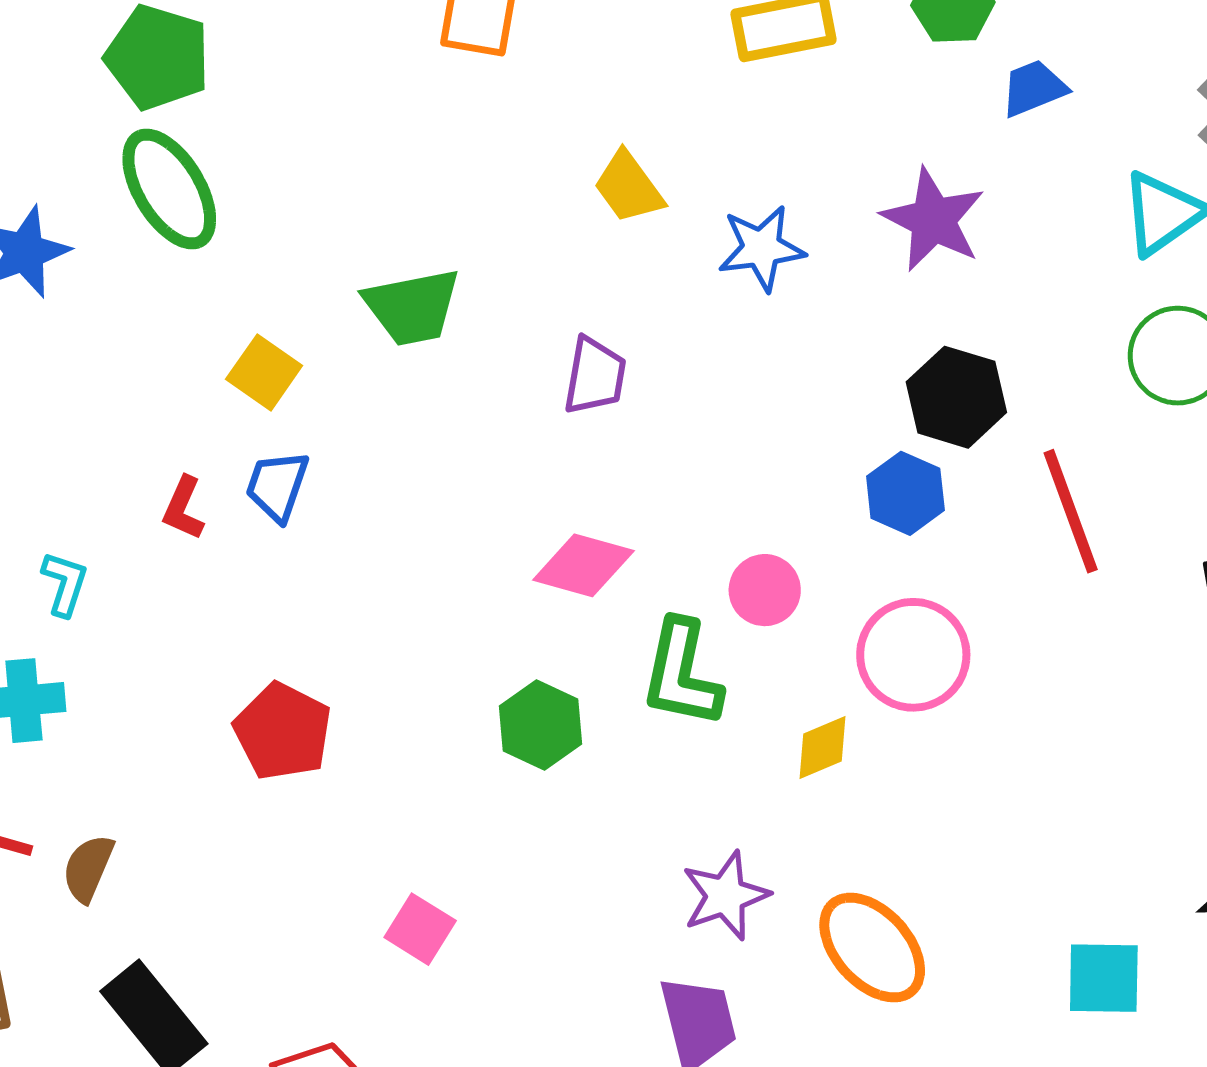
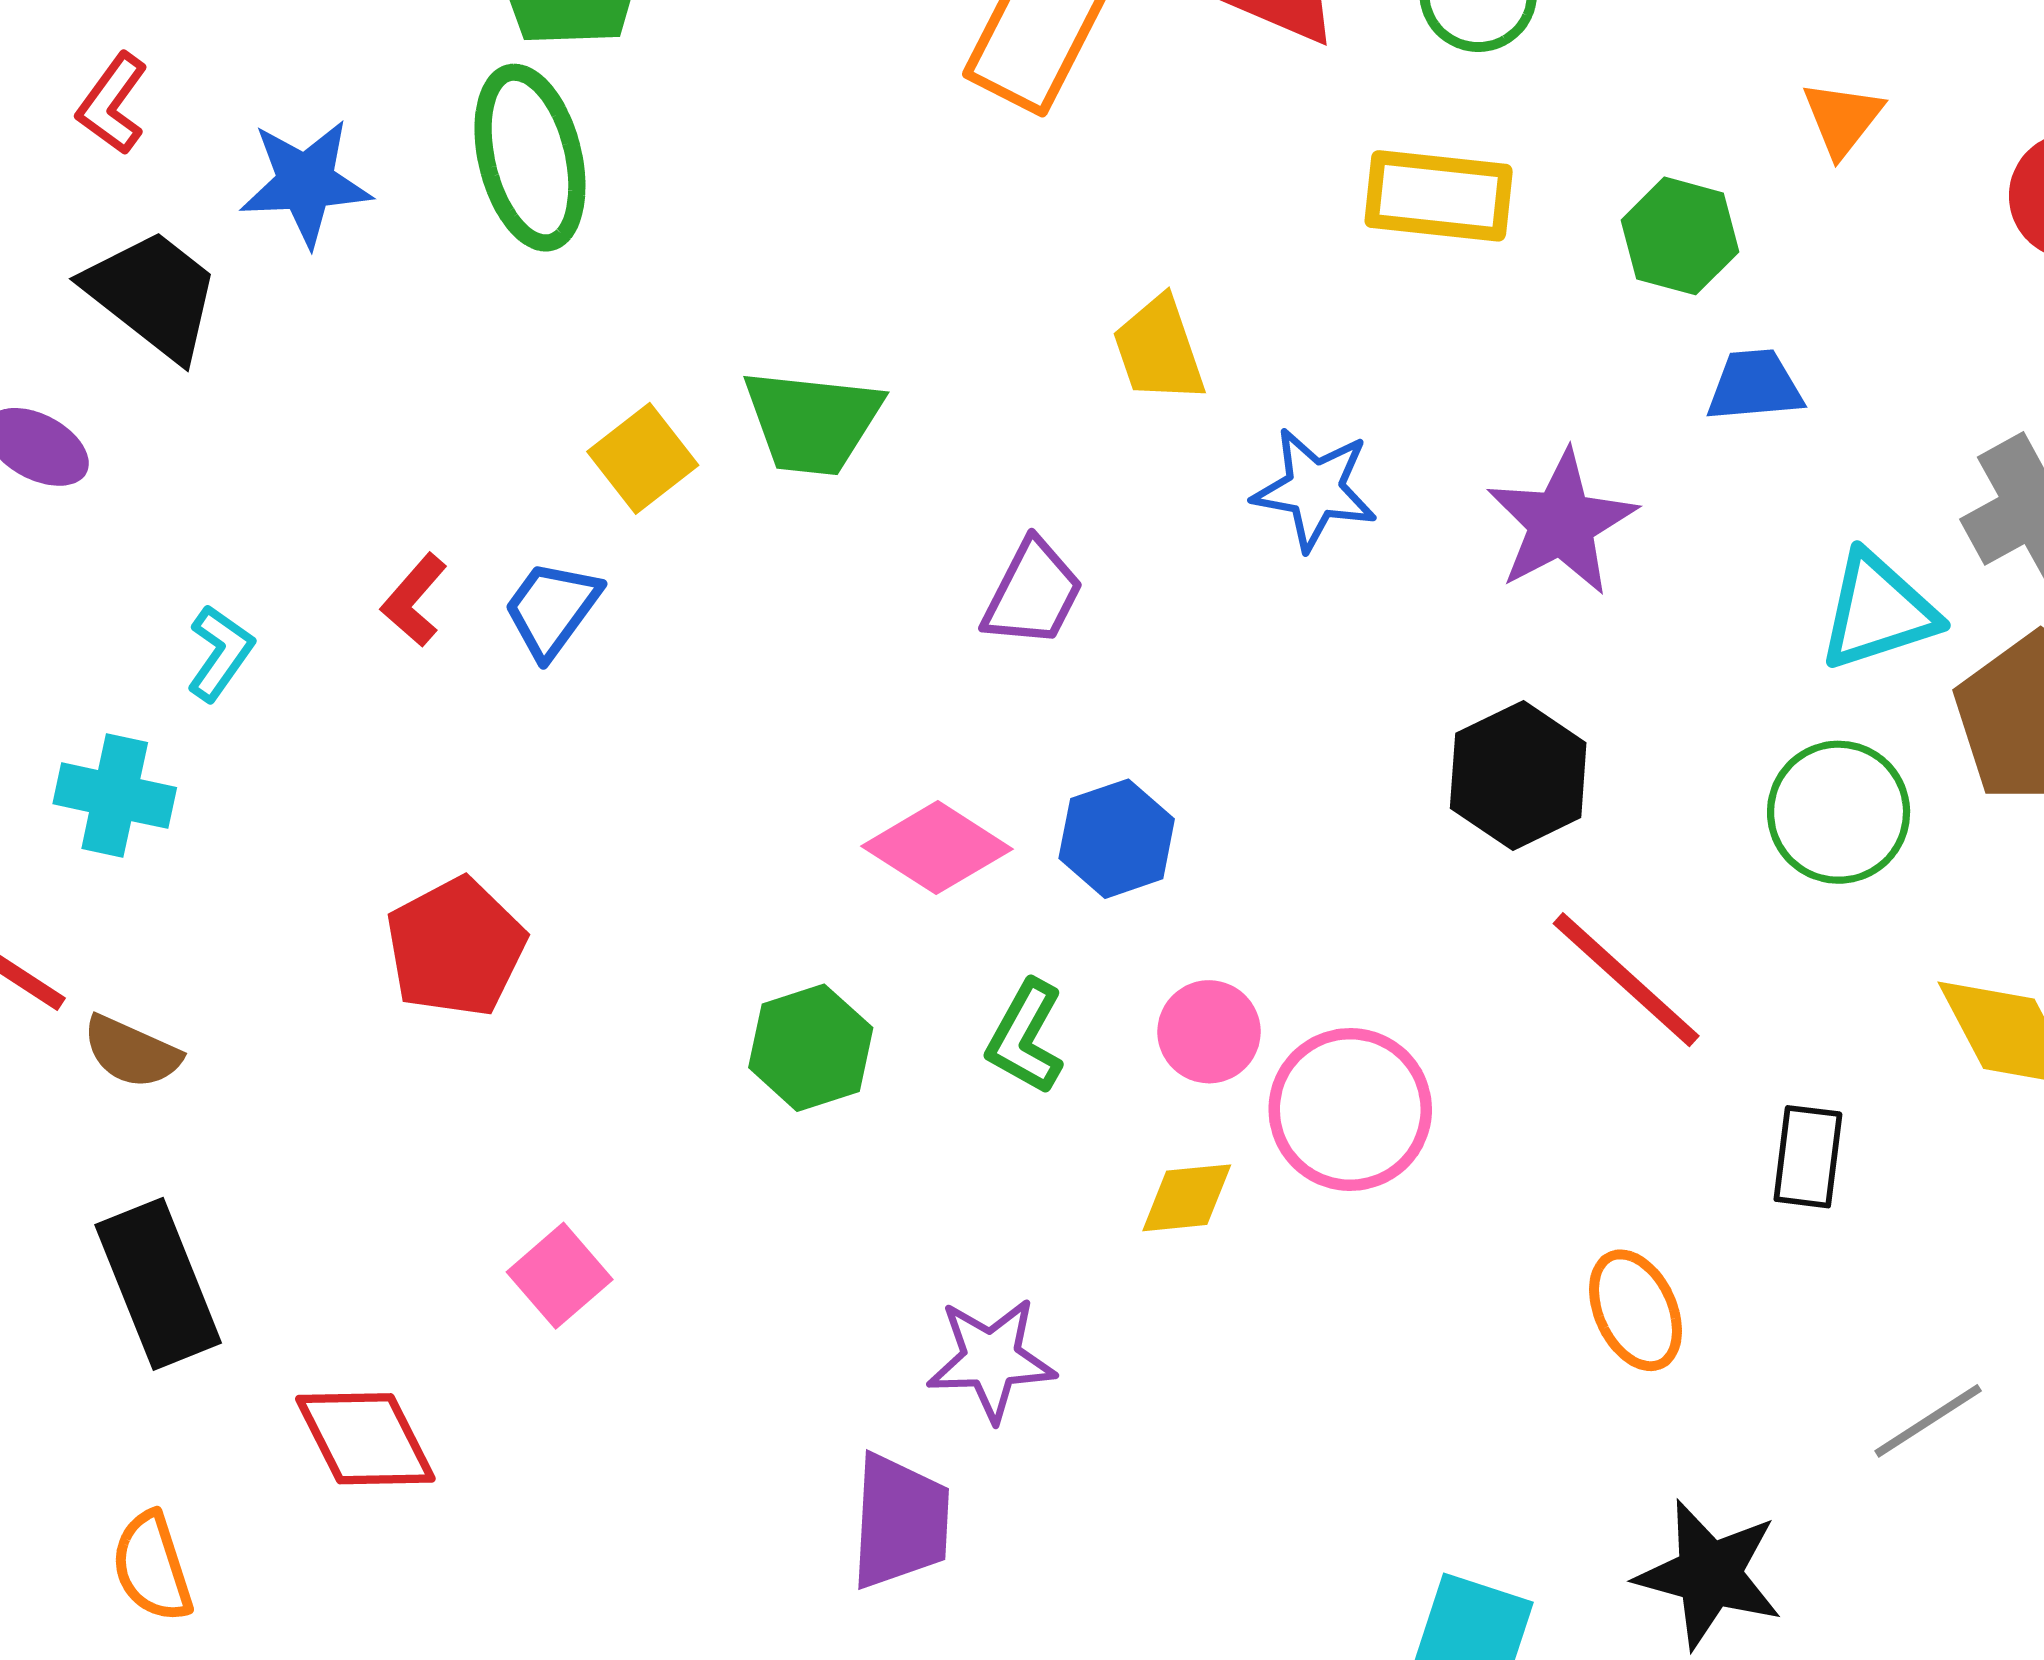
yellow square: (264, 372) -> (643, 458), moved
blue hexagon: (905, 493) -> (1117, 839), moved
red line: (1071, 511) -> (1626, 980), turned -45
pink circle: (765, 590) -> (1209, 1032), moved
green L-shape: (682, 674) -> (1025, 1037), size x0.7
brown semicircle: (88, 868) -> (132, 1052), turned -106
orange ellipse: (872, 948) -> (1636, 1310), moved, size x0.7

